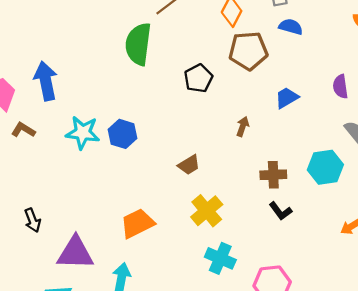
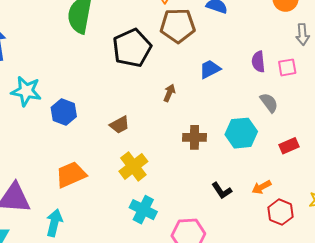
black pentagon: (198, 78) -> (132, 48), size x1.5
blue hexagon: (123, 134) -> (64, 112), moved
black L-shape: (280, 211) -> (222, 191), moved

